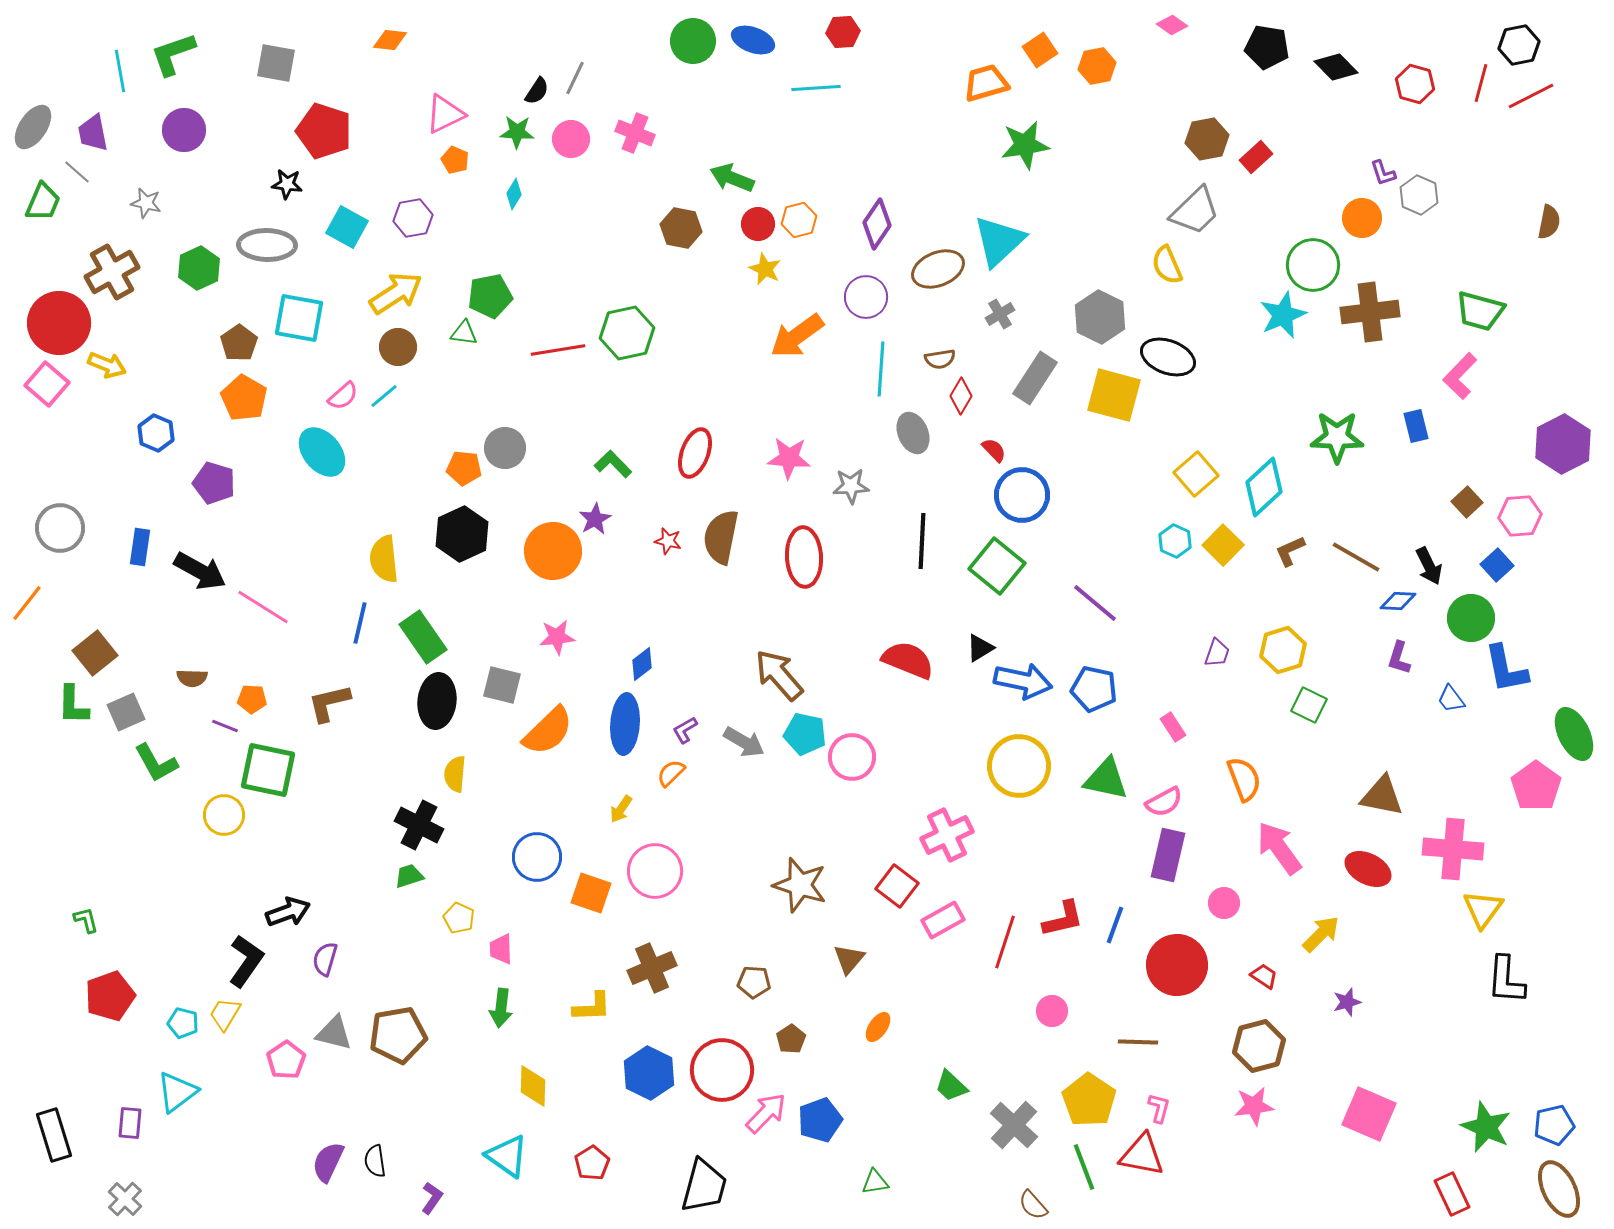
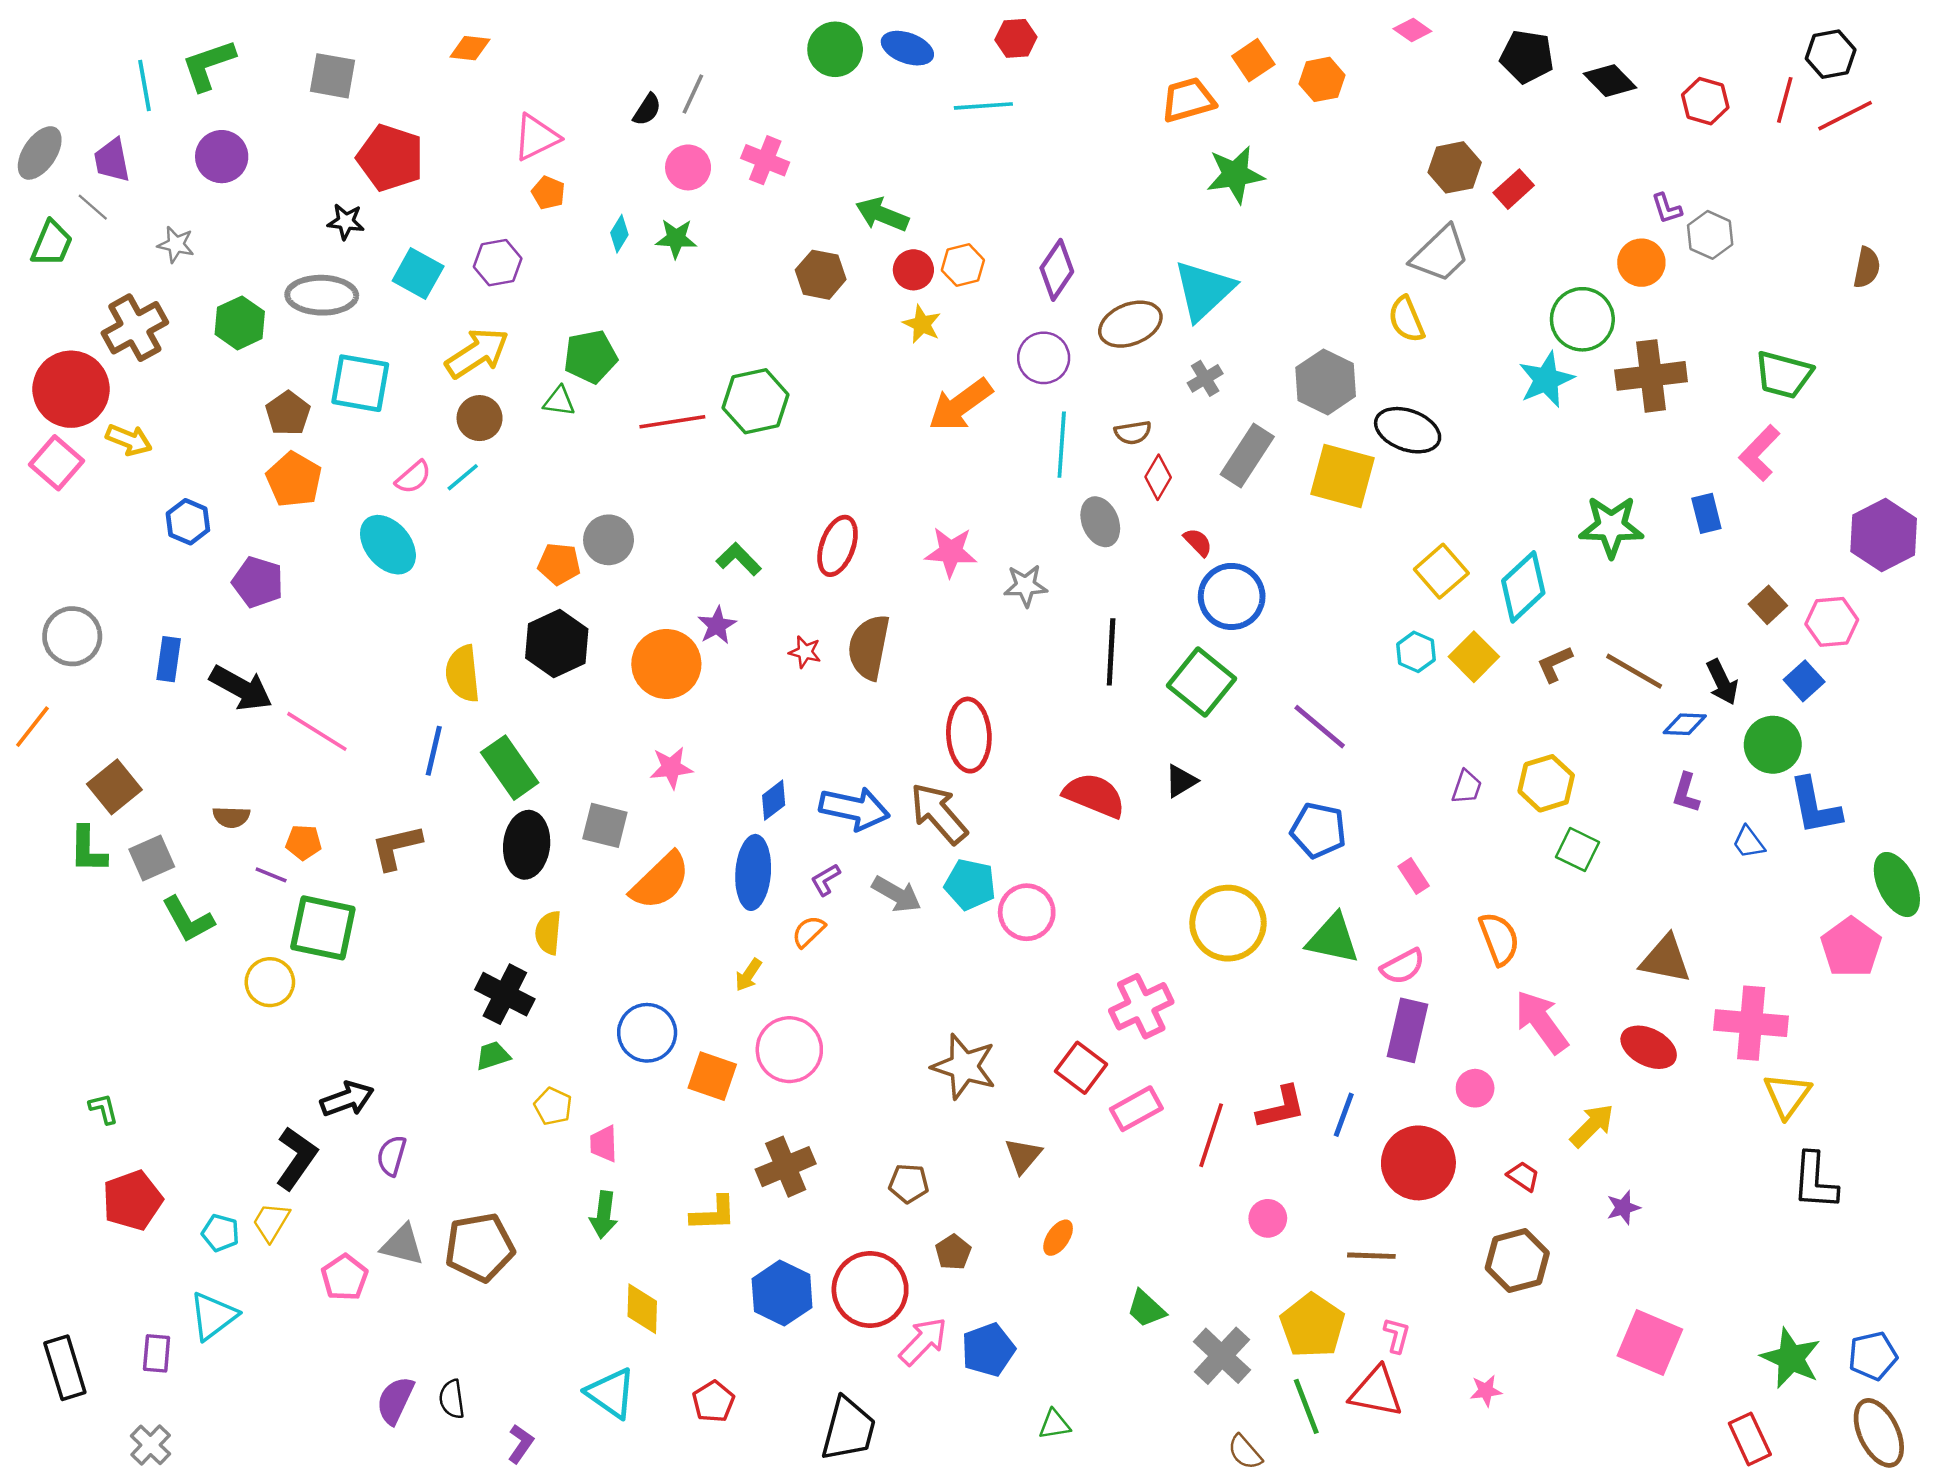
green star: (517, 132) -> (676, 239), moved
red ellipse: (804, 557) -> (969, 735), moved
blue arrow: (1023, 681) -> (854, 809), moved
pink star: (1254, 1106) -> (1486, 1391), moved, size x0.7

